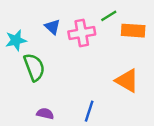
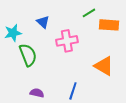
pink cross: (82, 33) -> (67, 41), moved

